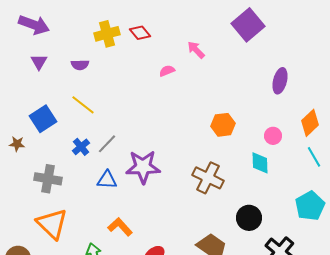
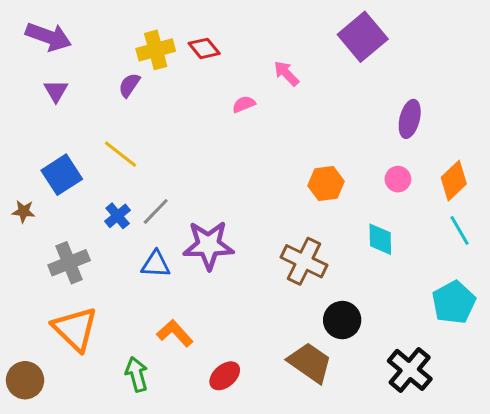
purple semicircle: (80, 65) -> (129, 85), moved, turned 126
pink circle: (273, 136) -> (398, 179), moved
gray cross: (48, 179) -> (69, 263), turned -32
black circle: (249, 218) -> (342, 320), moved

